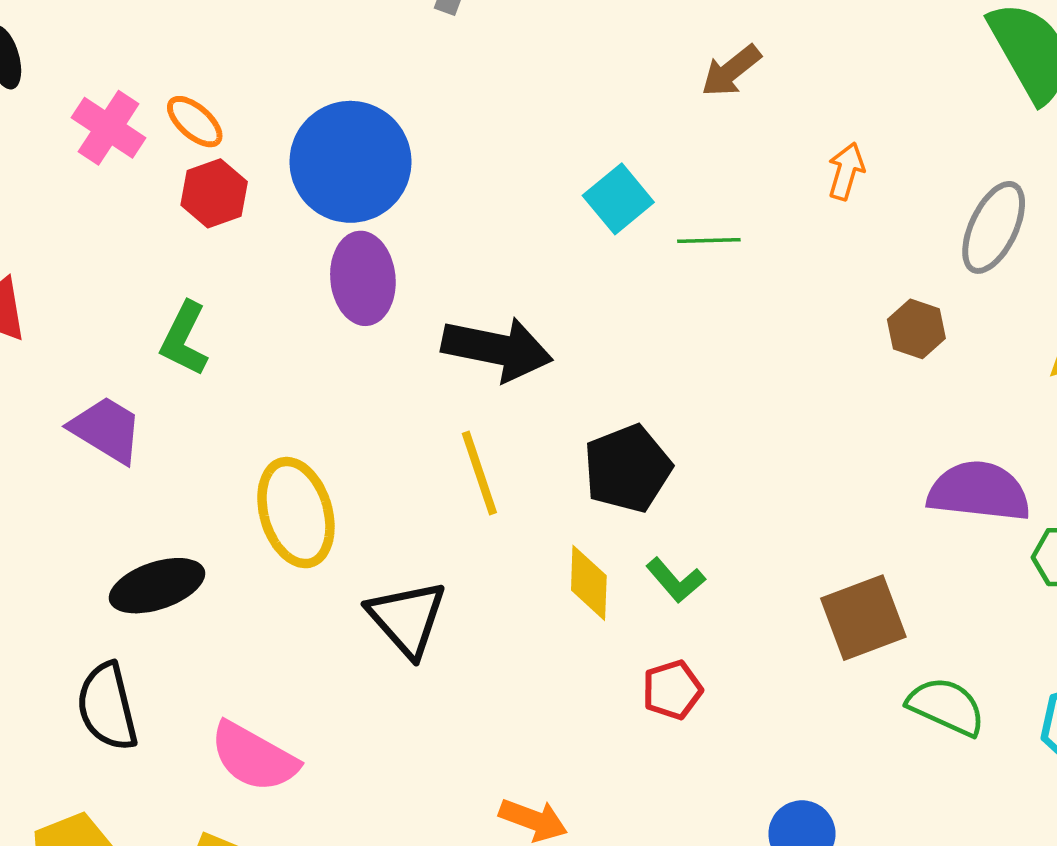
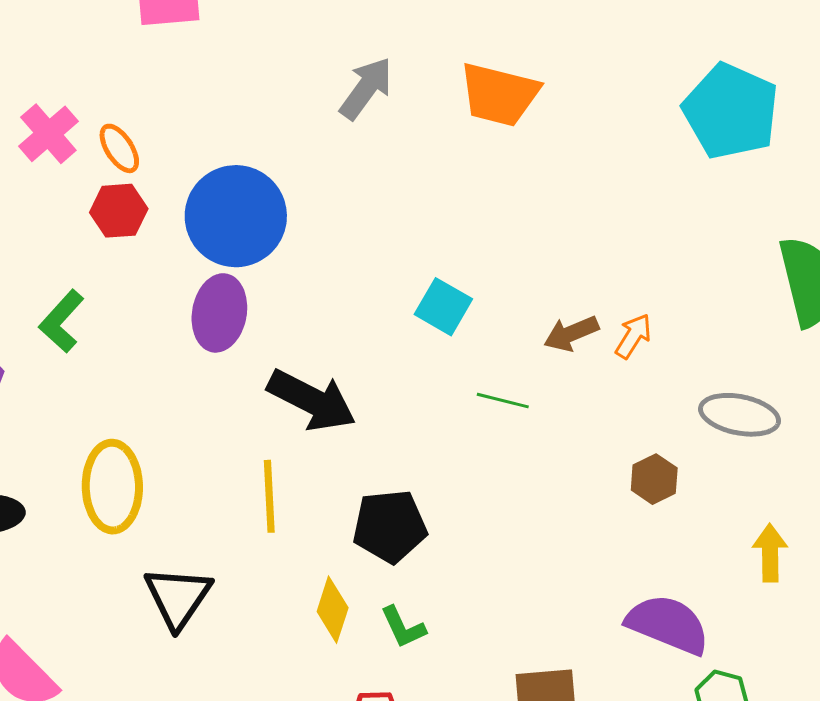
brown arrow: (731, 71) -> (571, 333), moved
cyan square: (618, 199) -> (443, 307), turned -36
gray ellipse: (994, 227) -> (740, 415), turned 60
green line: (709, 240) -> (503, 401), moved

